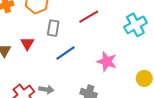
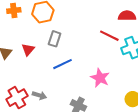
red line: (89, 17) -> (109, 36), moved, turned 48

